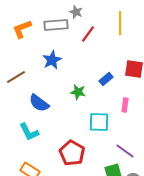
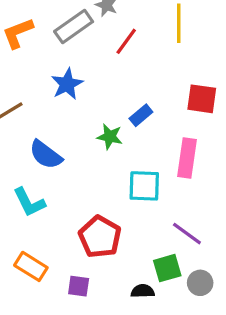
gray rectangle: (56, 25) -> (74, 27), turned -30
blue rectangle: (106, 79) -> (141, 115), moved
pink rectangle: (125, 105) -> (187, 158), size x1.6

